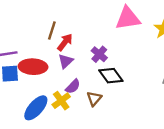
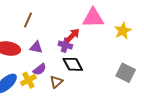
red arrow: (65, 42) -> (73, 35), moved
purple cross: (99, 54) -> (65, 45), turned -32
purple triangle: (66, 61) -> (36, 47), turned 48

